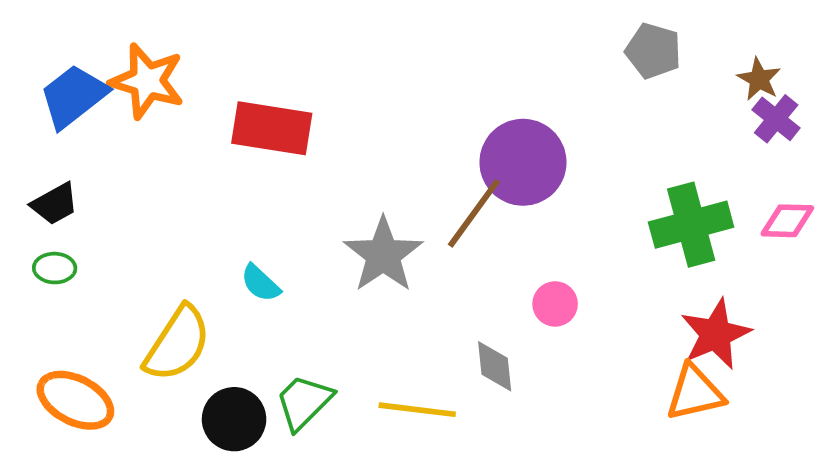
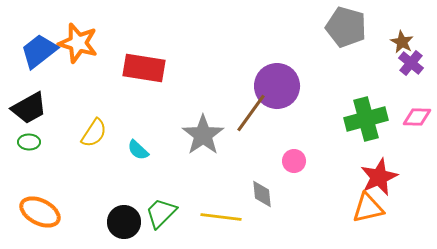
gray pentagon: (653, 51) -> (346, 27), size x1.4
black trapezoid: (55, 204) -> (29, 108), size x1.4
yellow semicircle: (177, 344) -> (94, 133), moved, size x0.7

